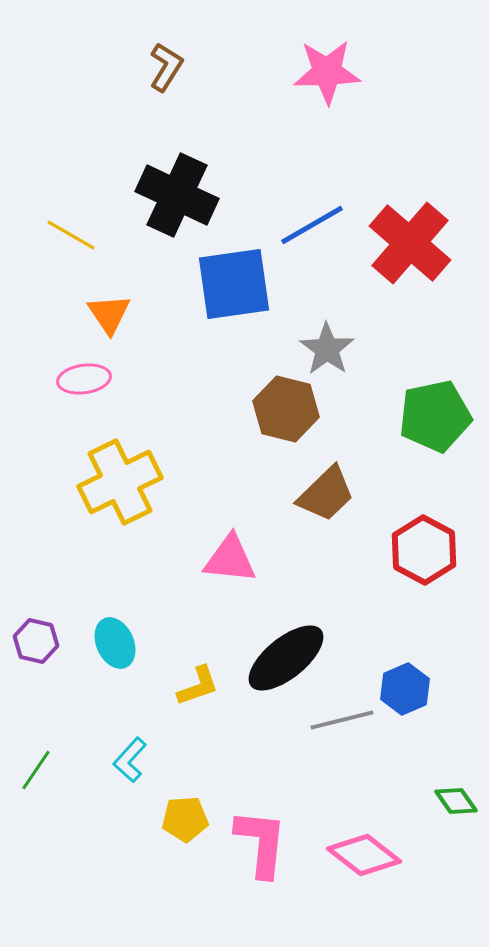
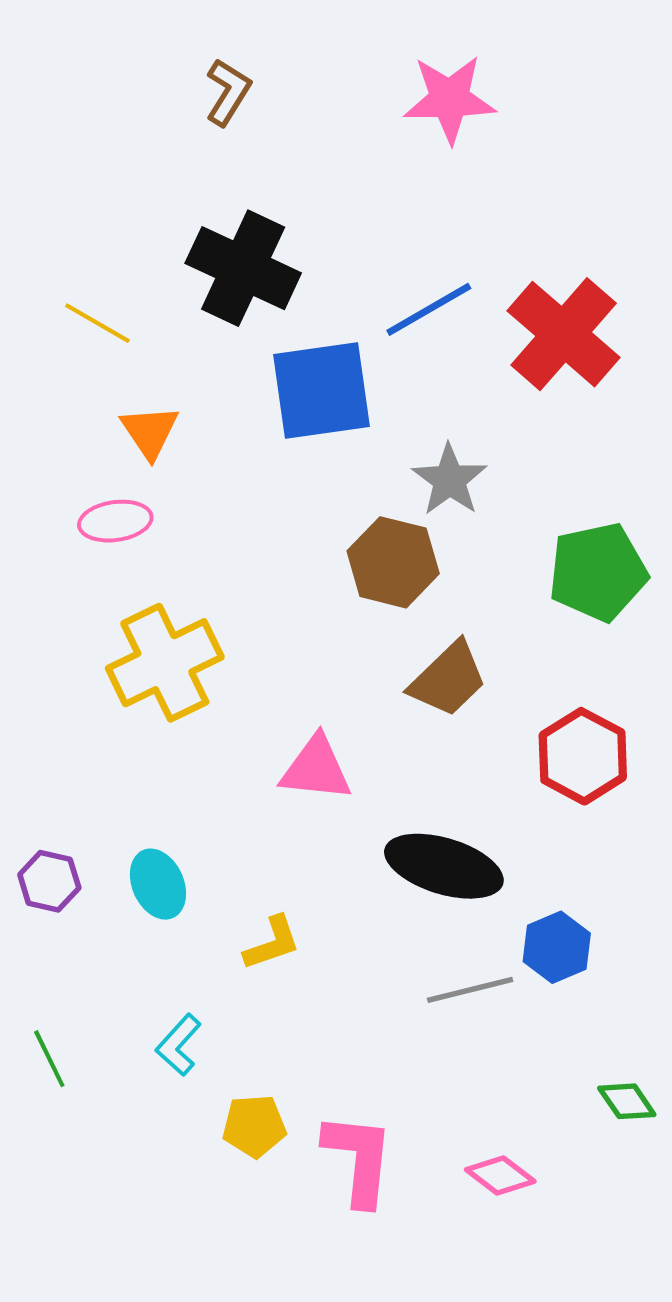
black ellipse: (286, 658) -> (444, 866), moved, turned 56
green line: (36, 770) -> (49, 1059), turned -60
pink diamond: (364, 855) -> (500, 1176), size x0.7

